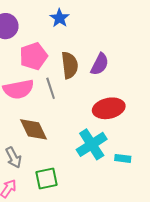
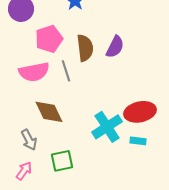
red ellipse: (109, 108) -> (140, 112), moved

